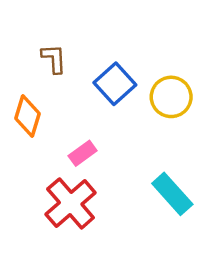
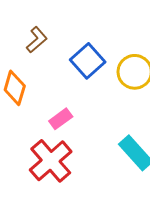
brown L-shape: (54, 59) -> (37, 40), turned 52

